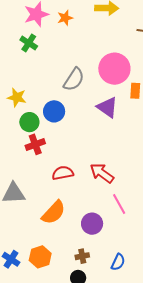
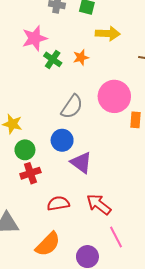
orange star: (65, 18) -> (81, 57), moved
green cross: (29, 43) -> (53, 59), moved
purple triangle: (107, 107) -> (81, 163), moved
blue circle: (54, 111) -> (62, 140), moved

